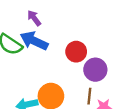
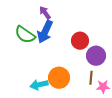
blue arrow: (34, 41) -> (45, 32), turned -90

